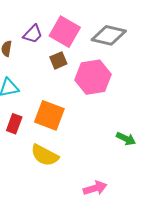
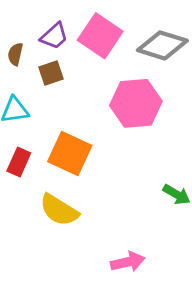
brown square: (58, 60) -> (51, 73), moved

